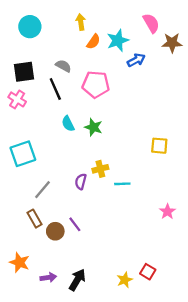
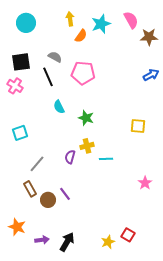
cyan star: (118, 40) -> (101, 24), moved
blue arrow: (136, 60) -> (151, 75), moved
green star: (93, 127) -> (86, 118), moved
cyan square: (23, 154) -> (20, 133), size x0.7

